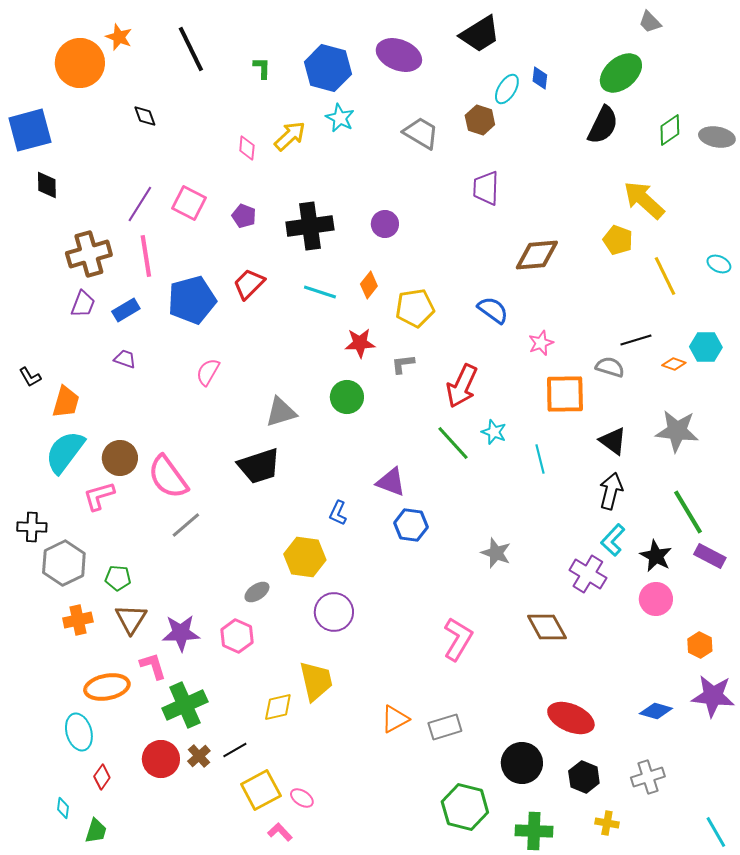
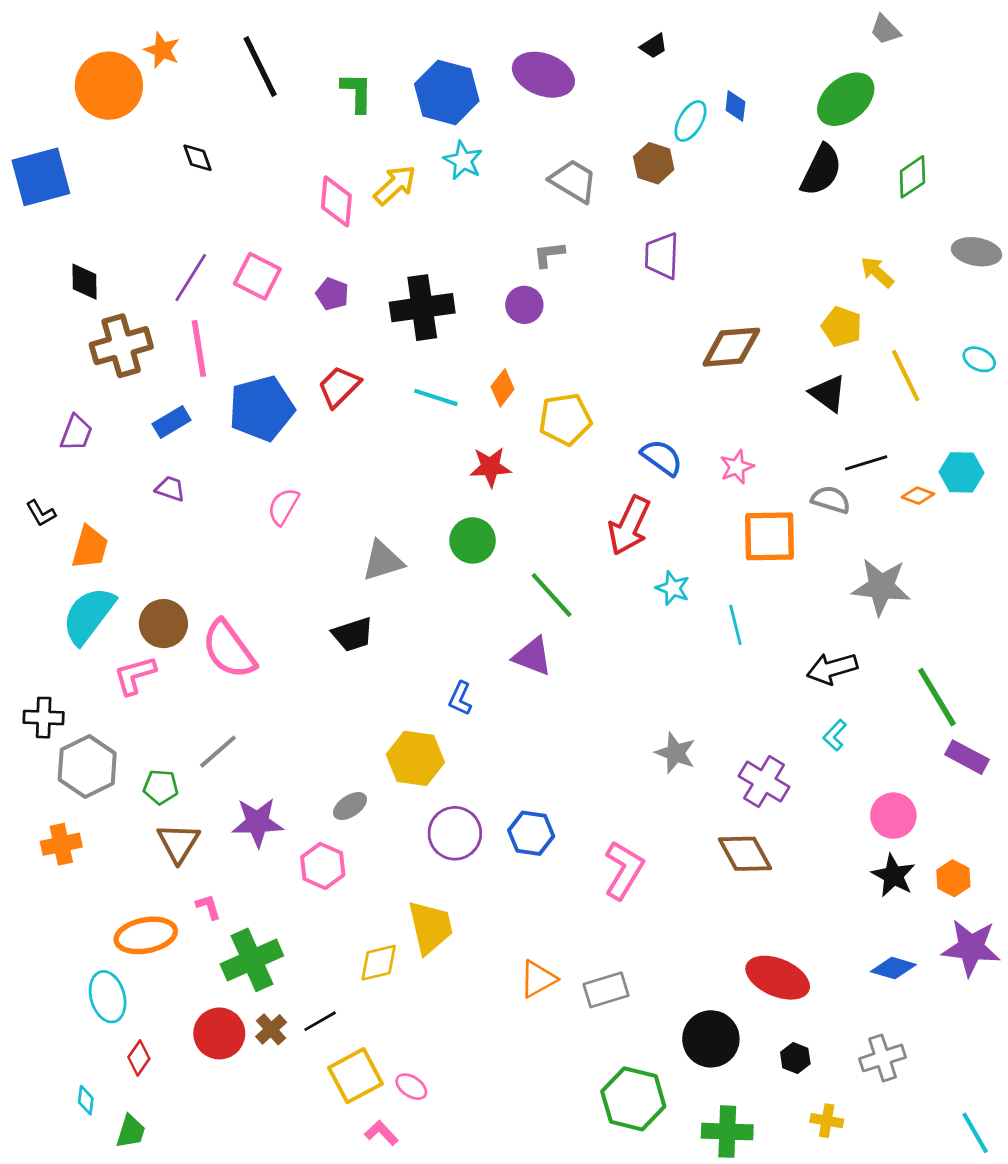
black trapezoid: (480, 34) -> (654, 46), size x0.5
green L-shape: (262, 68) -> (357, 92), size x1.4
gray ellipse: (717, 137) -> (976, 252), moved
pink diamond: (247, 148) -> (336, 201), size x1.5
black diamond: (47, 185) -> (84, 282), moved
yellow arrow: (644, 200) -> (877, 272), size x0.6
purple trapezoid: (83, 304) -> (76, 433), moved
blue semicircle: (493, 310) -> (662, 457), moved
gray L-shape: (403, 364) -> (549, 254), moved
gray star: (677, 431) -> (881, 587), moved
black triangle: (613, 441) -> (828, 393), moved
green line: (453, 443) -> (552, 595), moved
black trapezoid: (259, 466) -> (353, 634), size x0.7
black arrow: (611, 491) -> (832, 668), turned -120
gray line: (186, 525) -> (218, 752), moved
blue hexagon: (411, 525) -> (531, 833), moved
cyan L-shape: (613, 540) -> (835, 735), size x0.7
black star: (656, 556) -> (893, 875), moved
purple cross: (588, 574) -> (764, 782), moved
orange cross: (78, 620) -> (61, 844), moved
purple star: (181, 633) -> (257, 822), moved
pink L-shape: (153, 666) -> (208, 907), size x0.7
black hexagon: (584, 777) -> (795, 1058), size x0.7

